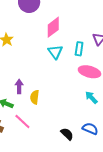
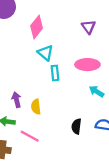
cyan rectangle: (79, 49) -> (55, 73), moved
black semicircle: (67, 134) -> (76, 126), moved, turned -112

